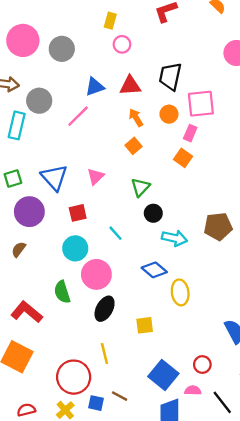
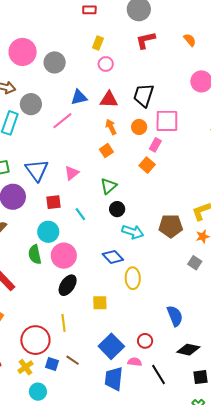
cyan line: (115, 233) -> (80, 214), moved
green semicircle: (62, 292) -> (35, 254), moved

